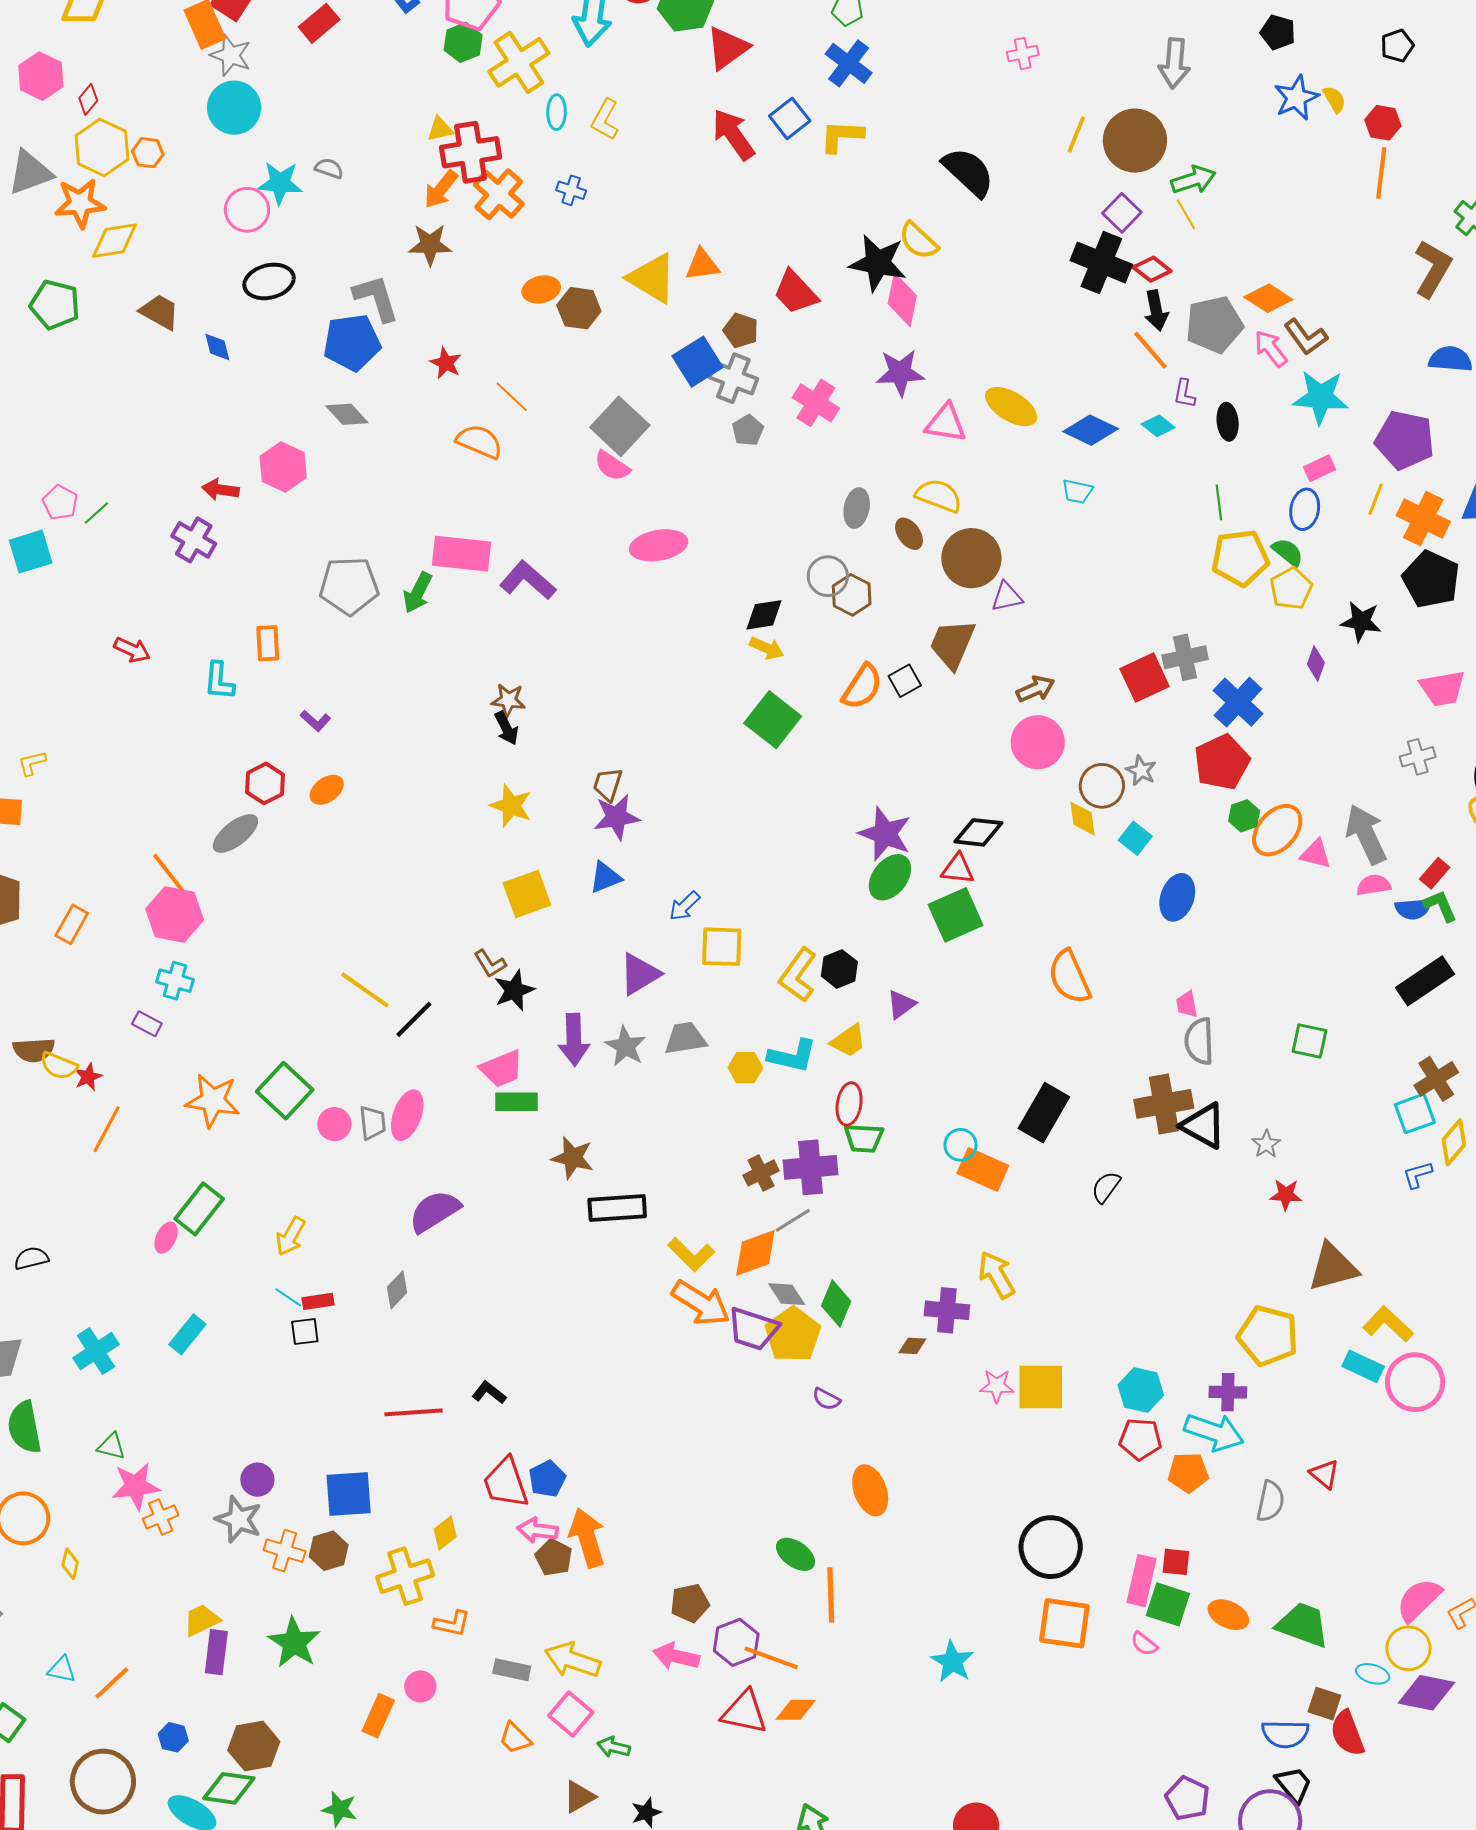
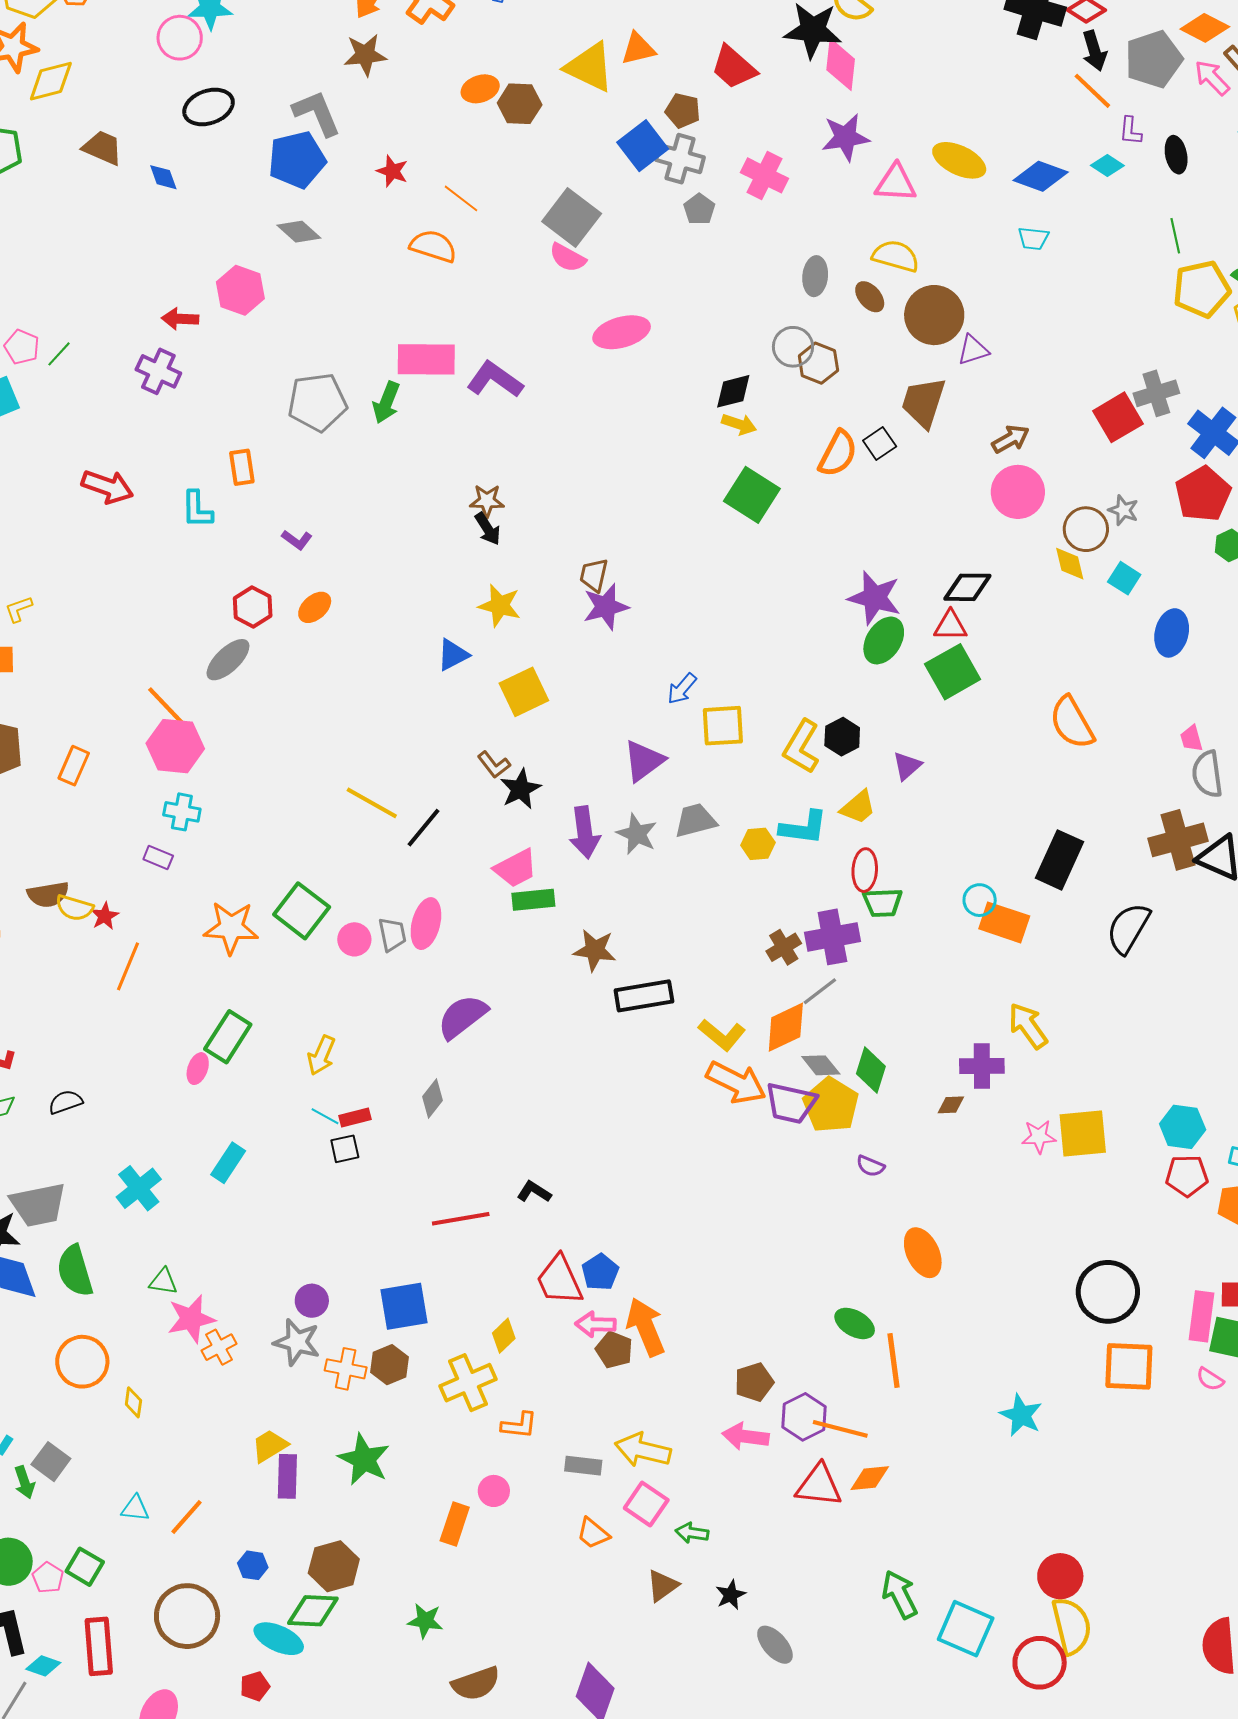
red arrow: (132, 650) -> (107, 487), size x1.4
blue triangle: (605, 877) -> (453, 655), moved
black semicircle: (1106, 1187) -> (1128, 928), size x1.6

